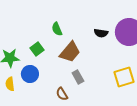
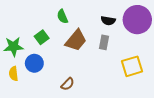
gray rectangle: (78, 77) -> (104, 42), moved, turned 40
brown semicircle: (62, 94) -> (68, 84), turned -104

